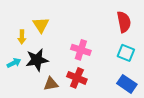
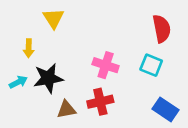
yellow triangle: (41, 25) -> (53, 18), moved
cyan square: (126, 53) -> (151, 65), moved
red cross: (77, 78) -> (100, 102), turned -36

